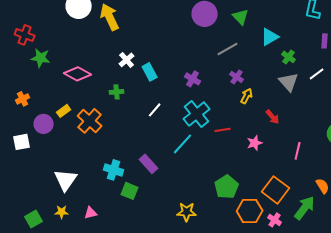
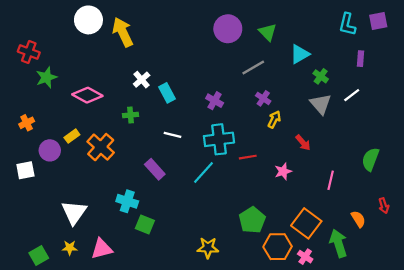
green star: (41, 58) -> (46, 77), turned -30
white line: (155, 110) -> (173, 135), turned 63
cyan cross: (197, 114) -> (219, 139), turned 32
purple rectangle: (149, 164) -> (155, 169), moved
green arrow: (305, 208) -> (338, 243), turned -55
pink triangle: (91, 213) -> (102, 249), size x1.5

